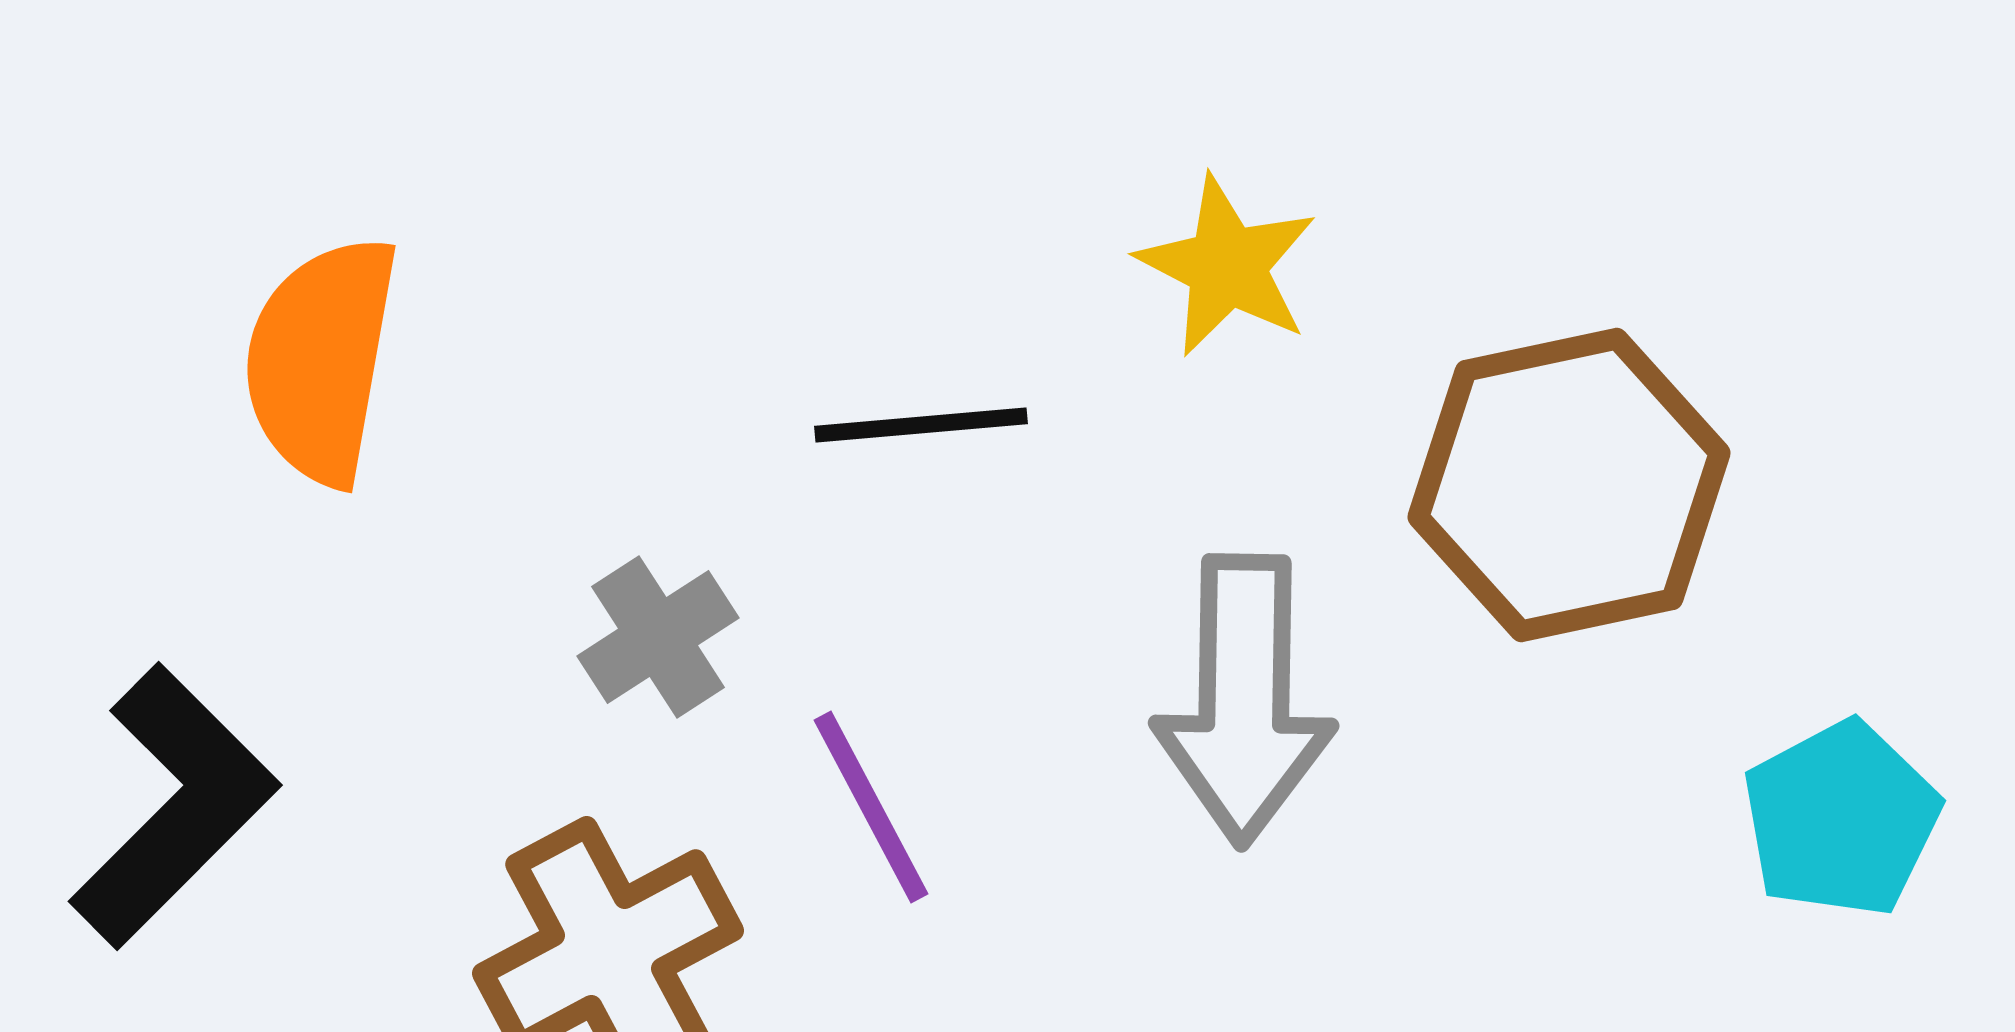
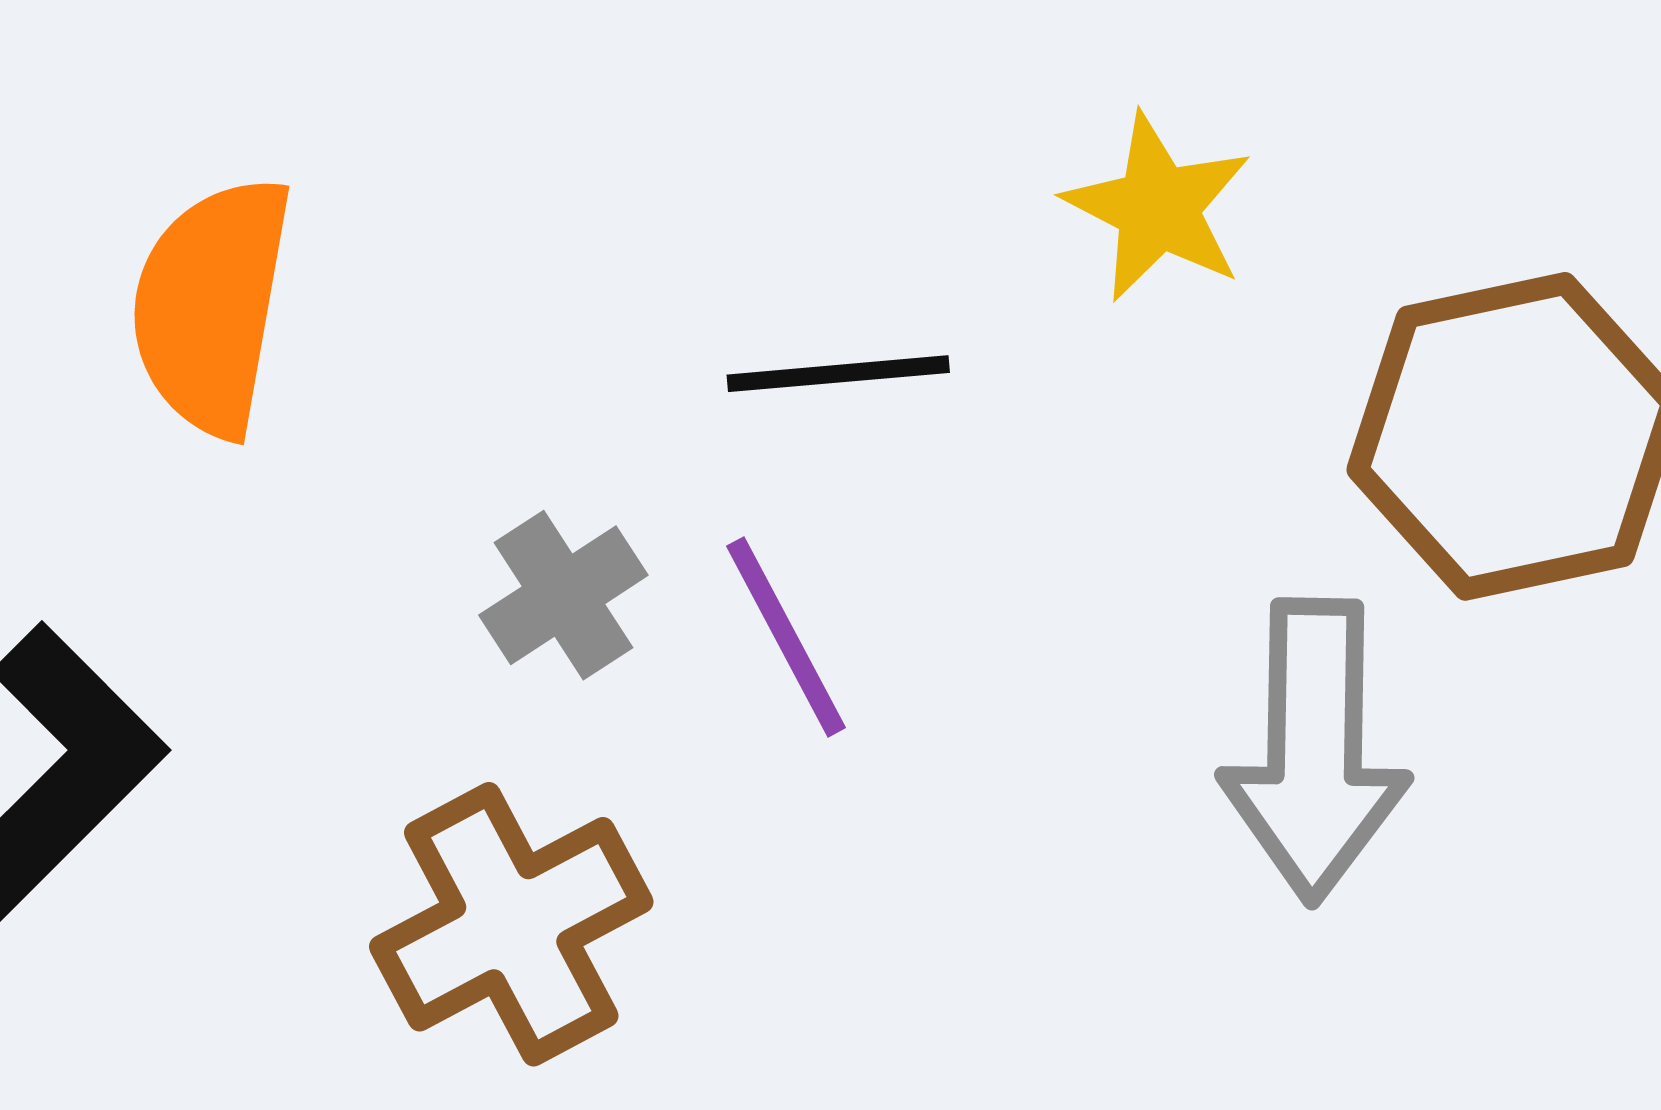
gray arrow: (1244, 700) -> (1315, 751), moved
purple line: (871, 807) -> (786, 637), moved

